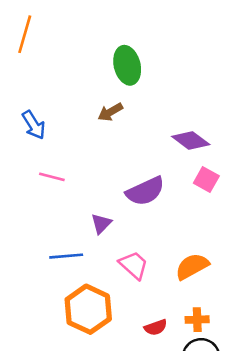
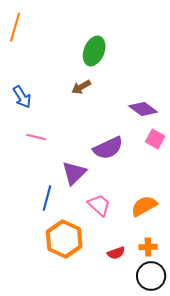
green ellipse: (127, 65) -> (94, 51), turned 36
purple triangle: (101, 224) -> (74, 173), size x1.5
blue line: (66, 256) -> (47, 198), turned -70

